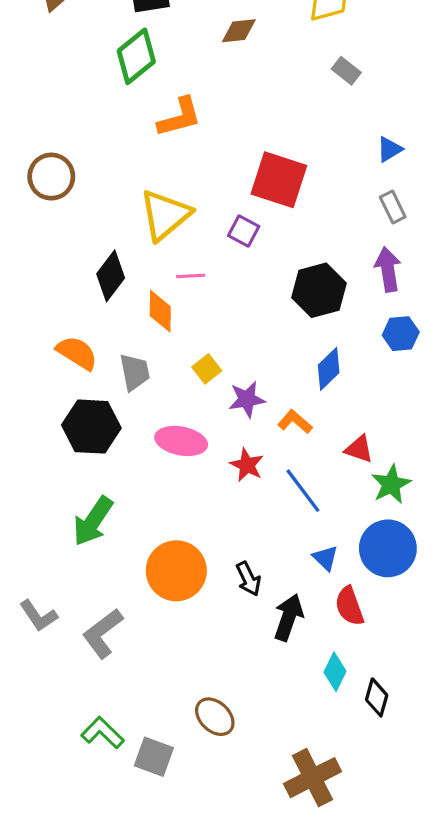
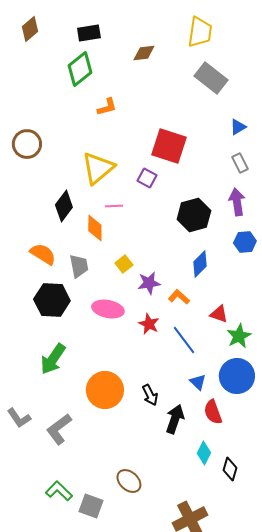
gray rectangle: (346, 71) -> (211, 78), size x1.8
orange L-shape: (180, 117) -> (107, 107), size x0.7

